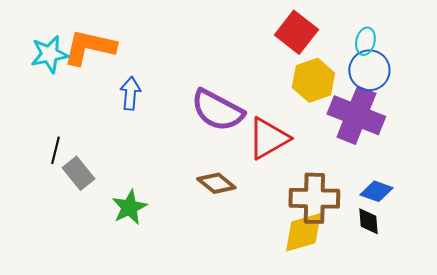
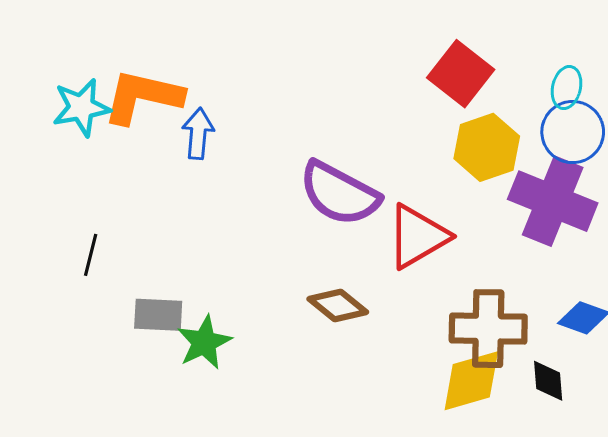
blue arrow: (130, 93) -> (198, 134), moved
gray rectangle: (78, 173) -> (158, 315), moved, turned -48
black diamond: (368, 221) -> (548, 381), moved

